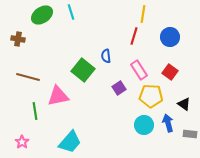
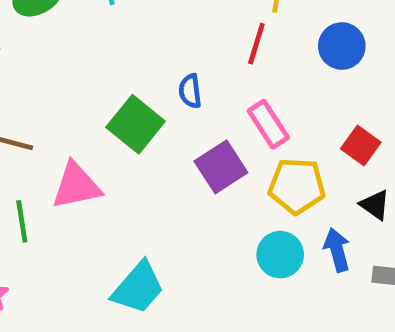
red square: (170, 72) -> (361, 146), moved
purple square: (119, 88) -> (221, 167), size x1.5
cyan trapezoid: (70, 142) -> (138, 288), moved

